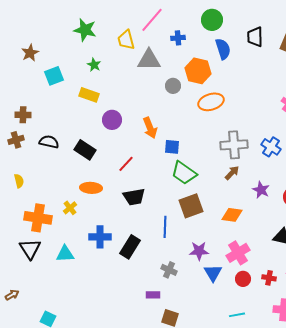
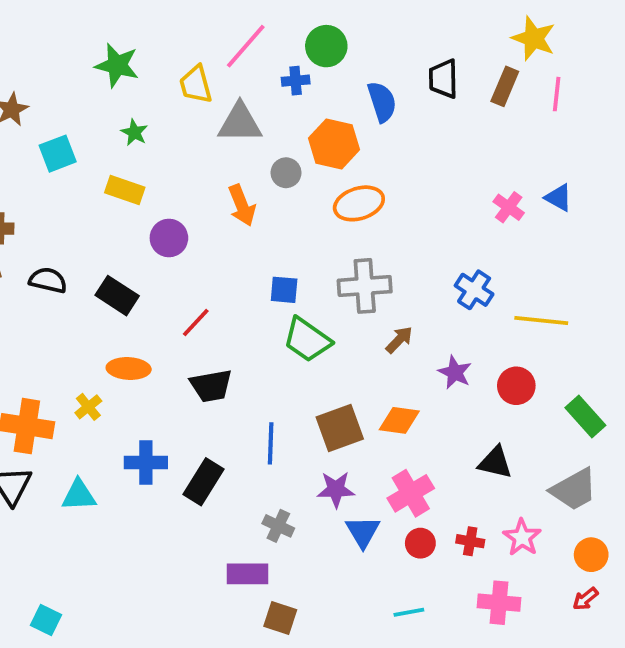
green circle: (212, 20) -> (326, 46), moved
orange arrow: (150, 128) -> (242, 205), moved
gray cross: (234, 145) -> (365, 286), moved
brown square: (191, 206) -> (340, 428), moved
purple rectangle: (153, 295) -> (248, 574), size x1.5

